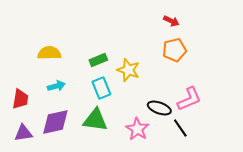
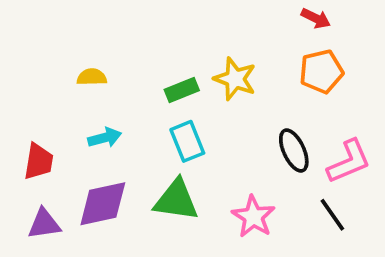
yellow semicircle: (49, 53) -> (92, 77), size x0.7
yellow star: (128, 70) -> (235, 79), moved
black ellipse: (159, 108) -> (294, 150), moved, turned 45

